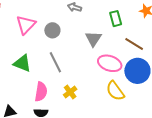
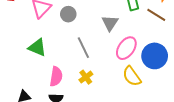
brown line: (134, 44) -> (156, 15), moved
gray line: (55, 62) -> (83, 48), moved
pink ellipse: (110, 63) -> (126, 48), turned -75

